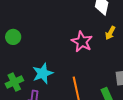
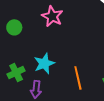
pink star: (82, 42) -> (52, 16), moved

